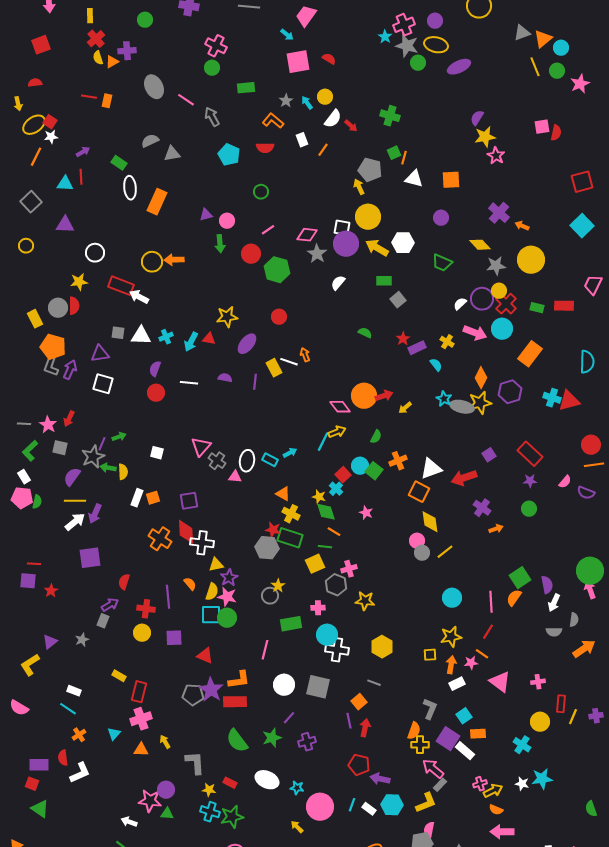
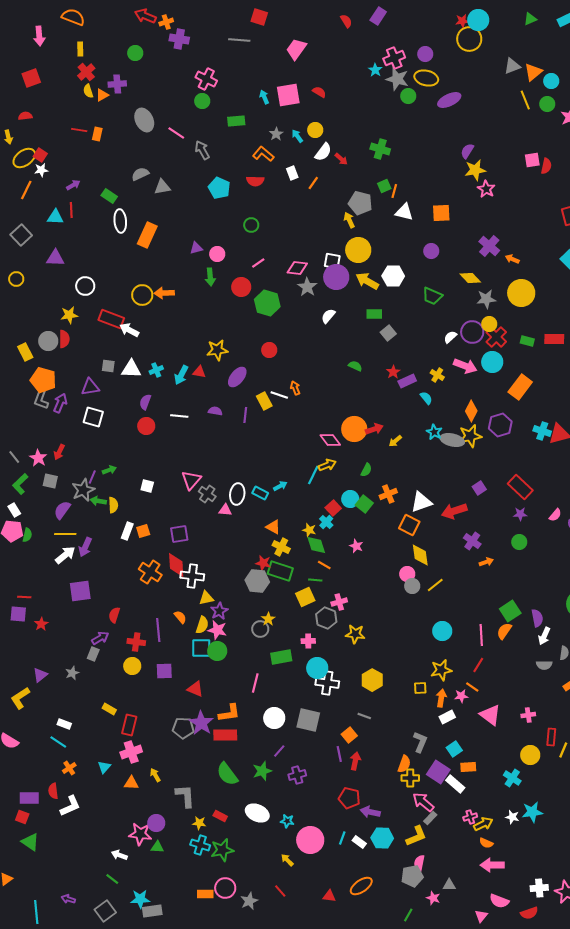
cyan arrow: (287, 35) -> (264, 97), moved, turned -152
gray line: (24, 424) -> (14, 457), turned 48

